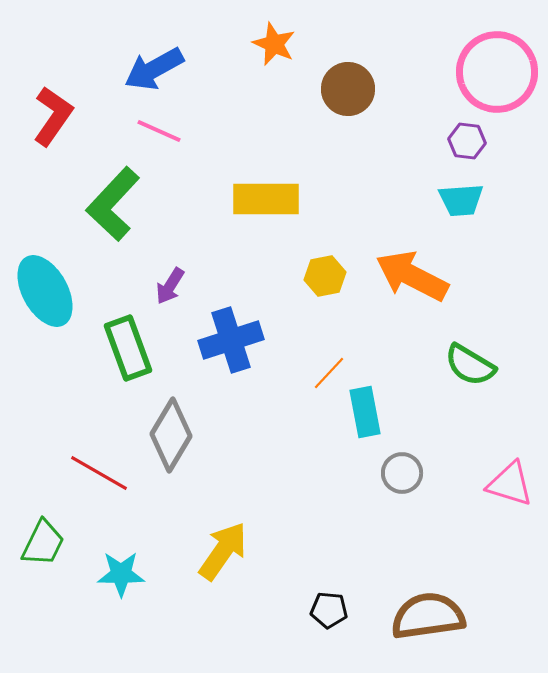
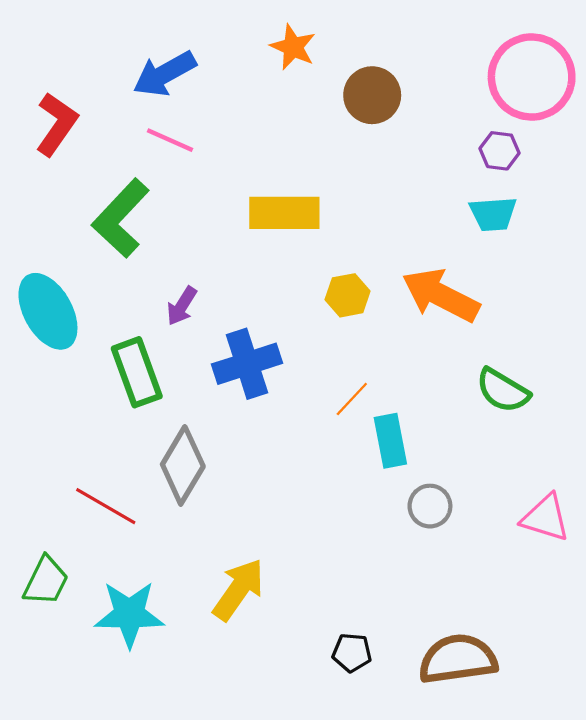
cyan star: (121, 574) -> (129, 614), size x1.4

